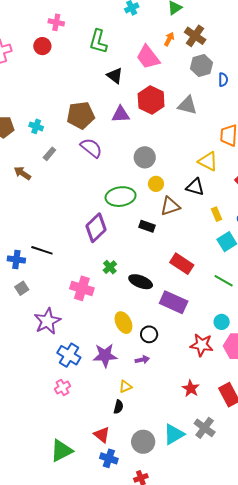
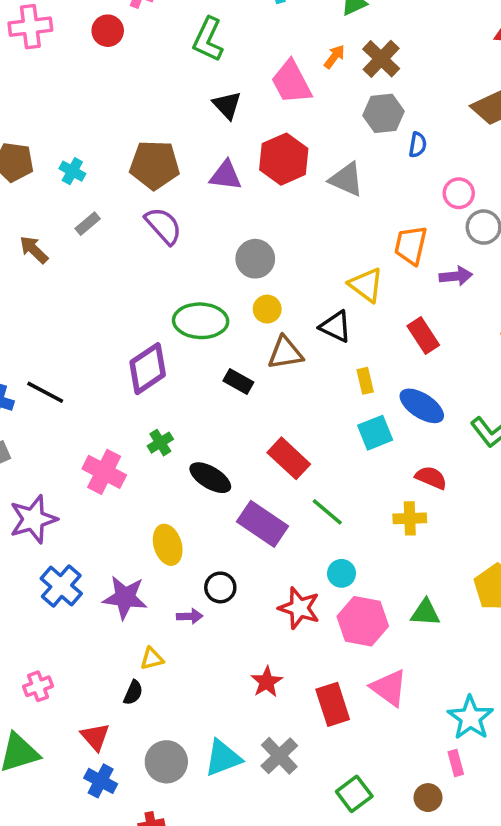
green line: (224, 281) -> (327, 512), moved
black circle: (149, 334) -> (220, 587), moved
pink cross: (62, 387) -> (38, 686), moved

